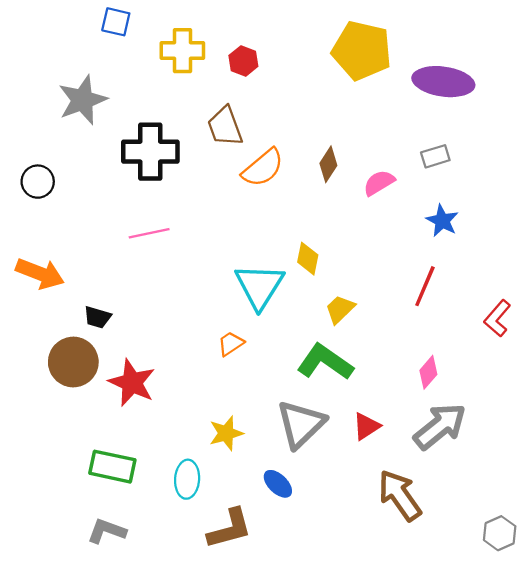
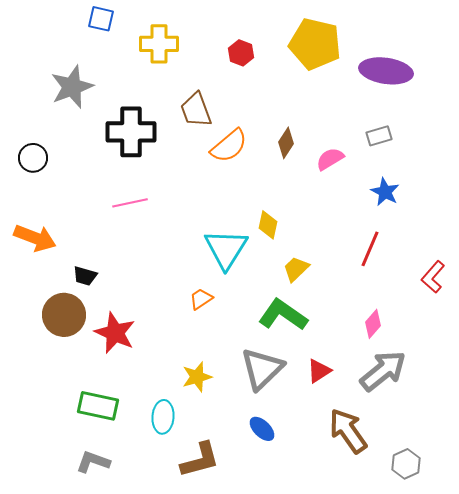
red hexagon: (243, 61) -> (241, 53), moved
blue ellipse: (278, 484) -> (262, 429), moved
gray hexagon: (500, 533) -> (406, 464), moved

